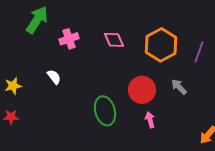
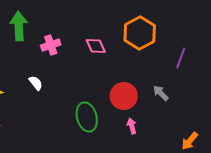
green arrow: (37, 20) -> (19, 26), turned -36
orange hexagon: (161, 45) -> (140, 33), moved

